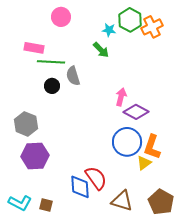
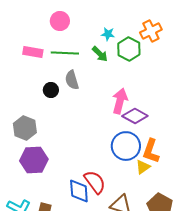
green hexagon: (130, 20) -> (129, 49), moved
green line: (51, 62) -> (65, 53), moved
pink arrow: (121, 97) -> (120, 101), size x1.4

